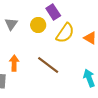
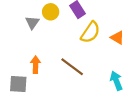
yellow circle: (38, 25) -> (51, 12), moved

